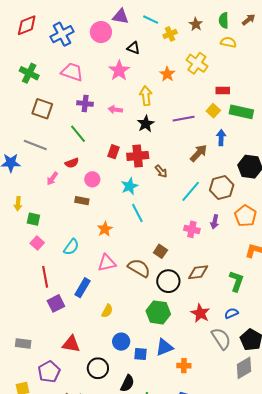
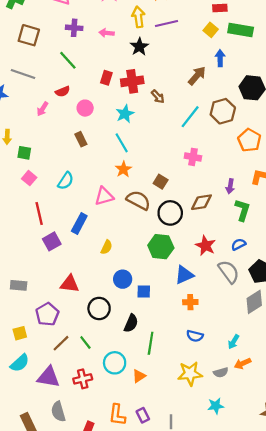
purple line: (184, 119) -> (167, 23), moved
brown rectangle: (82, 201) -> (81, 139), moved, turned 56
cyan line: (137, 213) -> (122, 143), moved
purple arrow: (215, 222) -> (230, 186), moved
orange star: (105, 229) -> (123, 169), moved
blue triangle: (164, 347) -> (184, 275), moved

